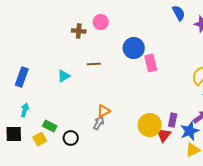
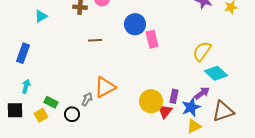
cyan triangle: (64, 76) -> (41, 16), moved
orange triangle: (104, 111) -> (105, 87), size x1.6
gray arrow: (99, 123) -> (87, 99), moved

